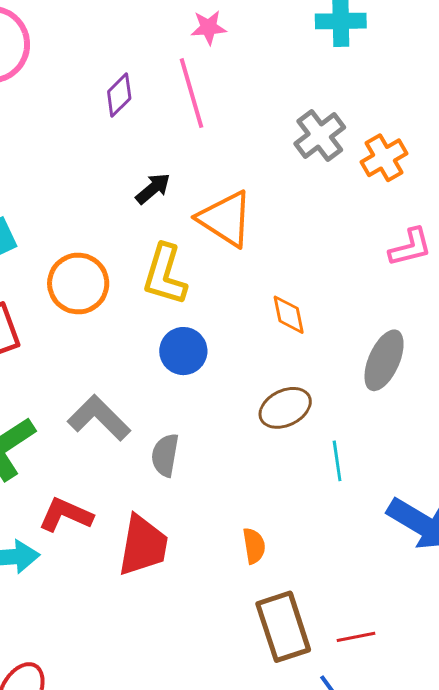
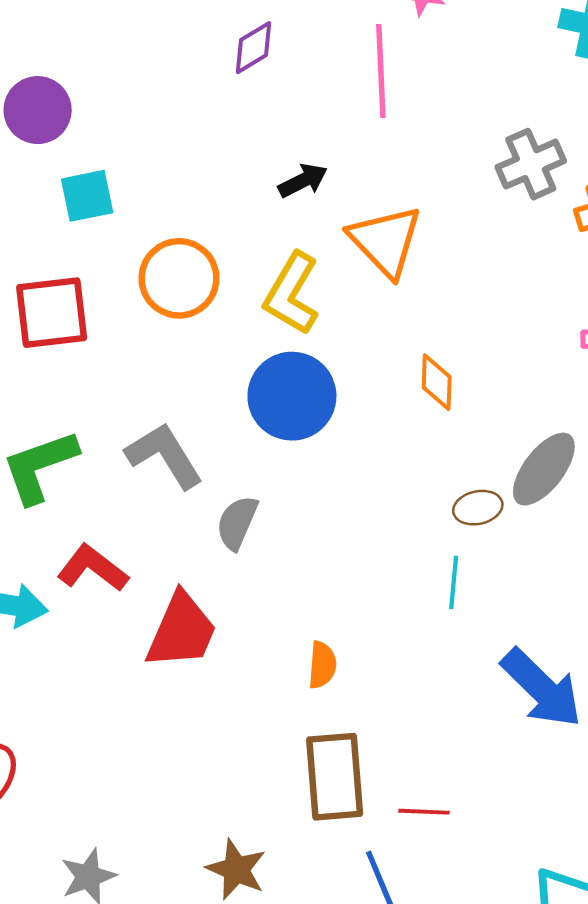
purple diamond: (119, 95) -> (254, 48), moved
blue circle: (183, 351) -> (292, 396), size x1.4
brown ellipse: (285, 408) -> (478, 508), moved, size x0.7

